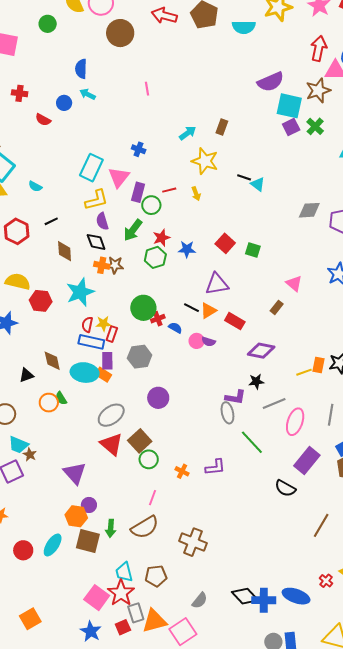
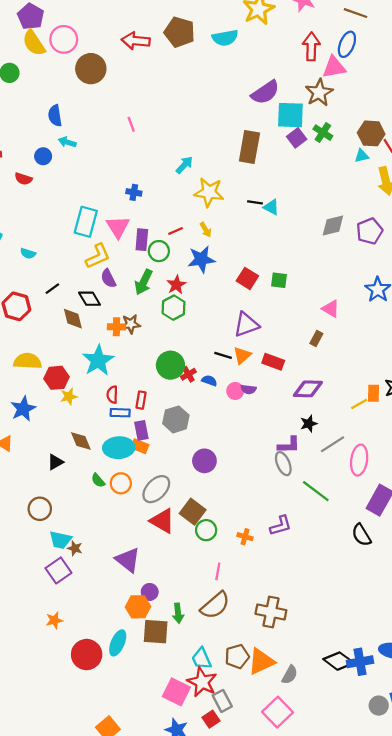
brown rectangle: (222, 127) -> (249, 147), moved, size x1.8
black diamond: (96, 242) -> (89, 299), moved
blue star: (187, 249) -> (201, 259), moved, size x1.4
yellow star: (103, 324) -> (69, 397), moved
blue rectangle: (91, 342) -> (120, 413), size x0.7
orange circle: (49, 403) -> (121, 483), moved
black semicircle: (285, 488) -> (361, 535), turned 40
red circle: (23, 550) -> (87, 655), size x1.4
orange triangle: (154, 621) -> (261, 661), moved

